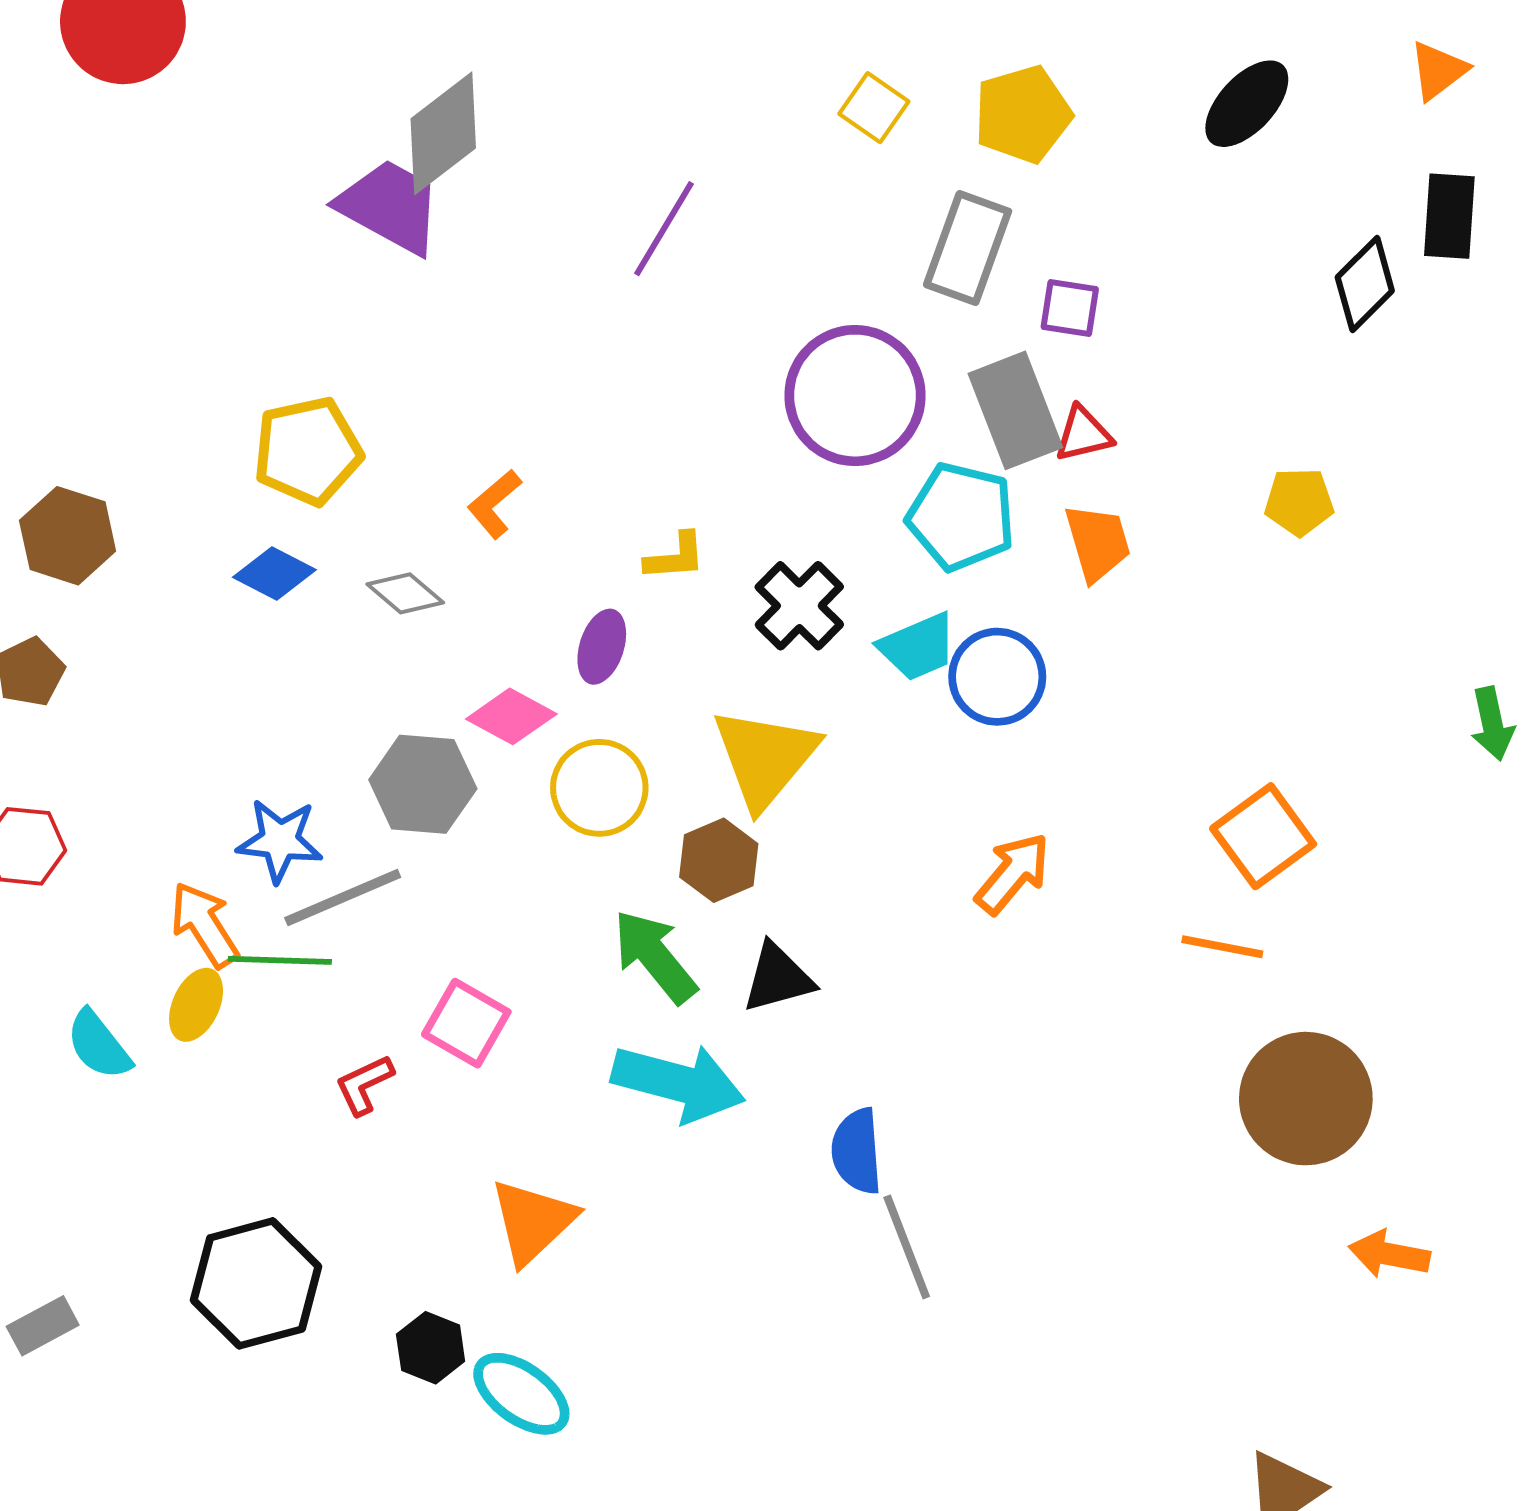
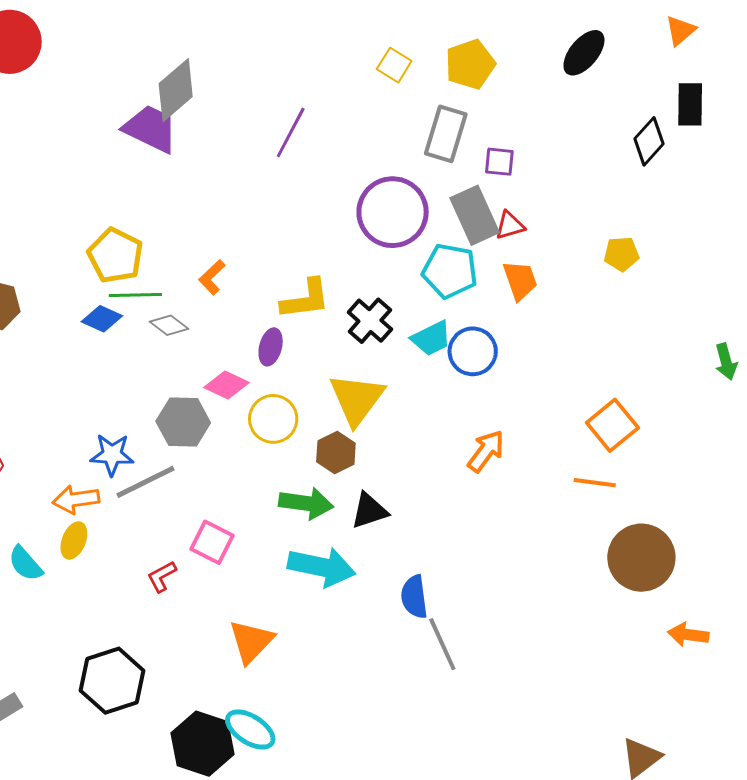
yellow pentagon: (308, 451) -> (115, 255), turned -30
yellow L-shape: (675, 557) -> (305, 299), size x1.6
orange arrow: (204, 925) -> (76, 499), turned -63
green arrow: (655, 956) -> (306, 503), turned 140
green line: (280, 960) -> (135, 295), moved
black hexagon: (431, 1348) -> (203, 744), moved, size x1.8

